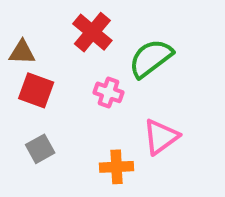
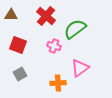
brown triangle: (22, 52) -> (11, 15), moved

